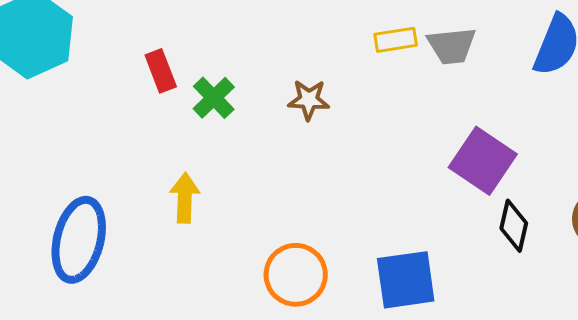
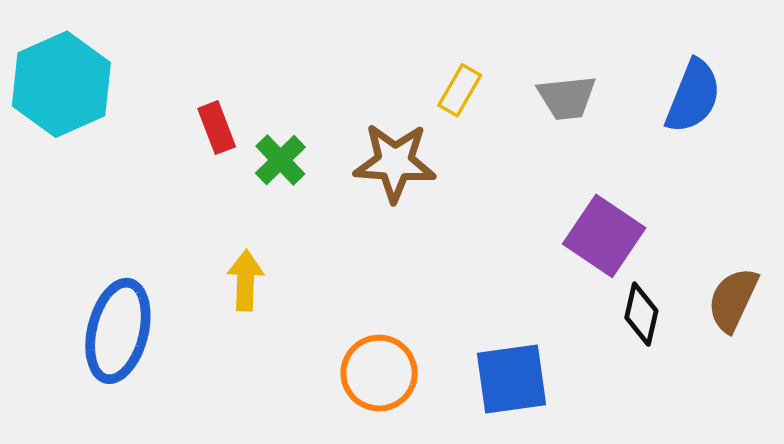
yellow rectangle: (396, 40) -> (460, 90), moved, turned -51
brown star: (309, 100) -> (395, 162), size x1.6

